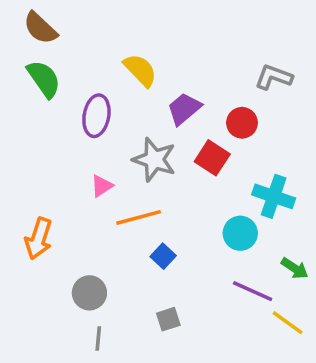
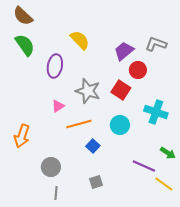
purple trapezoid: (184, 109) -> (124, 51), moved
cyan circle: (240, 233) -> (120, 125), moved

